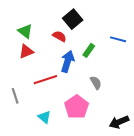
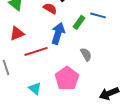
blue line: (118, 39) -> (98, 15), moved
red triangle: (26, 51) -> (17, 33), moved

